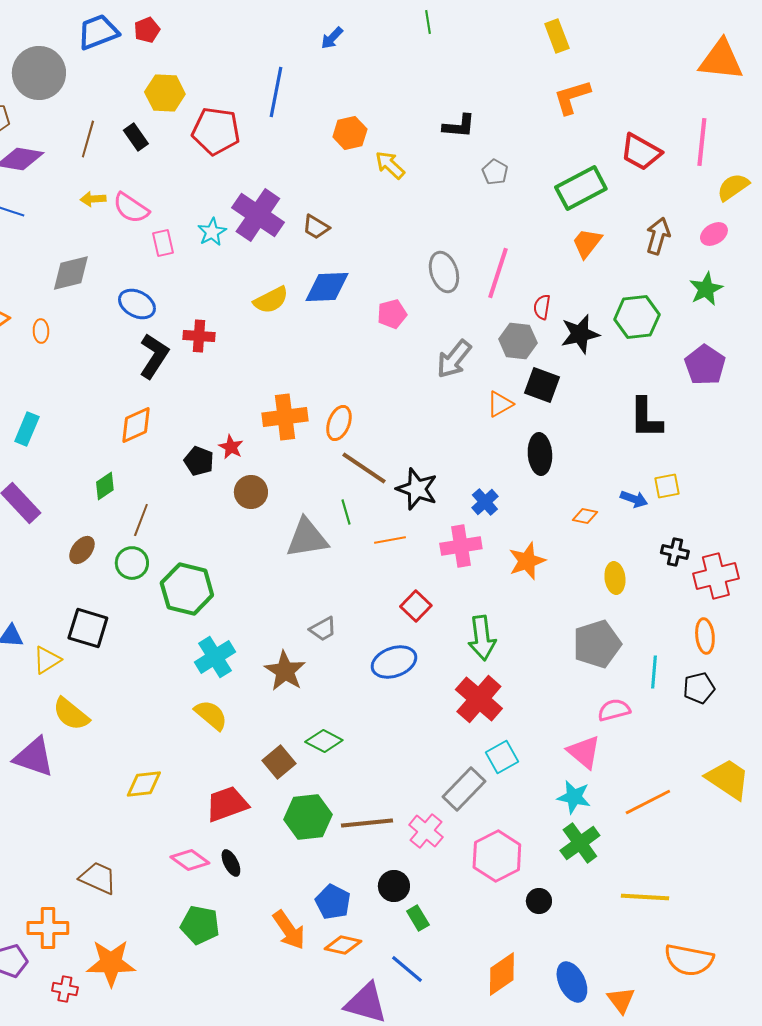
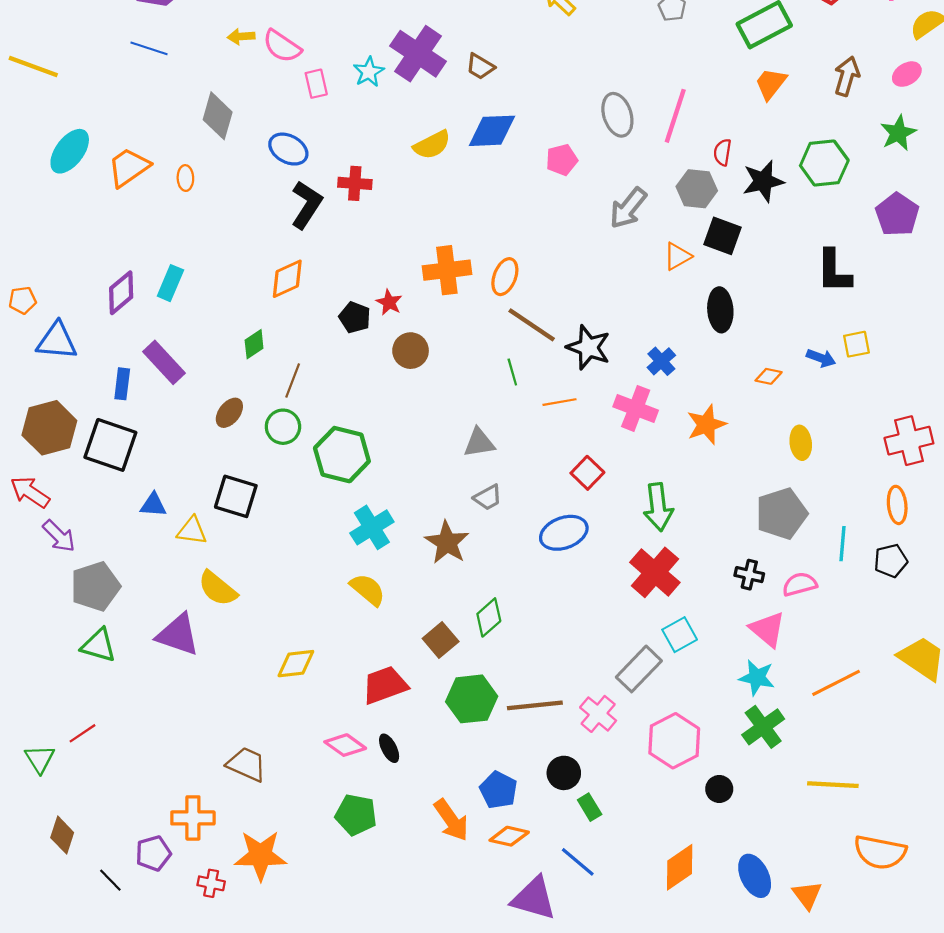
gray diamond: (71, 273) -> (218, 116), turned -60
gray triangle: (307, 538) -> (479, 443), moved, size x0.7
pink cross: (461, 546) -> (636, 408), turned 30
black cross: (675, 552) -> (749, 575), moved
yellow triangle: (47, 660) -> (192, 531), turned 40
green diamond: (324, 741) -> (489, 617), turned -69

